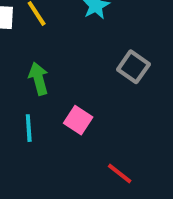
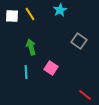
red line: (120, 174) -> (85, 95), moved

